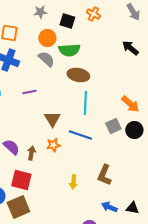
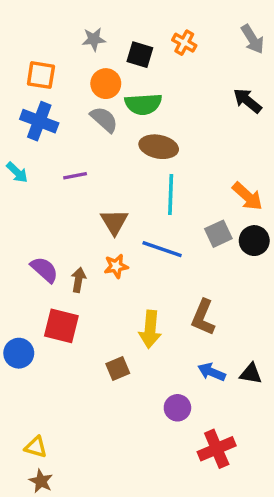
yellow arrow: (73, 182) -> (150, 329), size x1.5
brown square: (18, 207) -> (118, 369), moved, size x0.6

